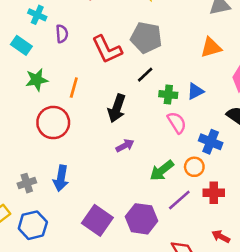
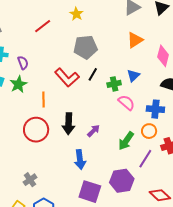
red L-shape: (107, 49) -> (67, 78), moved
green star: (37, 80) -> (18, 84), moved
black arrow: (117, 108) -> (69, 124), moved
blue arrow: (61, 178) -> (80, 160), moved

